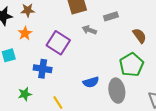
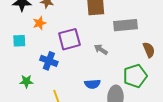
gray rectangle: (111, 16) -> (126, 25), size x1.6
gray arrow: (89, 30) -> (101, 49), moved
purple square: (58, 43) -> (69, 39), turned 30

